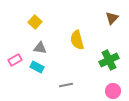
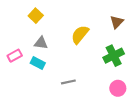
brown triangle: (112, 18) -> (117, 22), moved
yellow semicircle: (77, 40) -> (80, 35), turned 54

